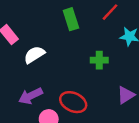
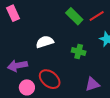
green rectangle: (71, 19) -> (74, 16), moved, turned -42
white semicircle: (34, 55) -> (45, 42), moved

